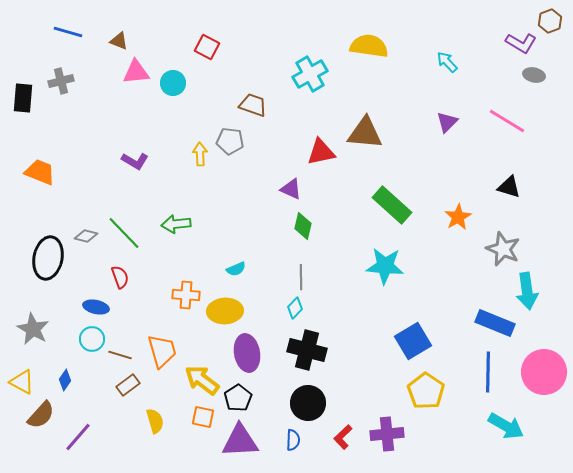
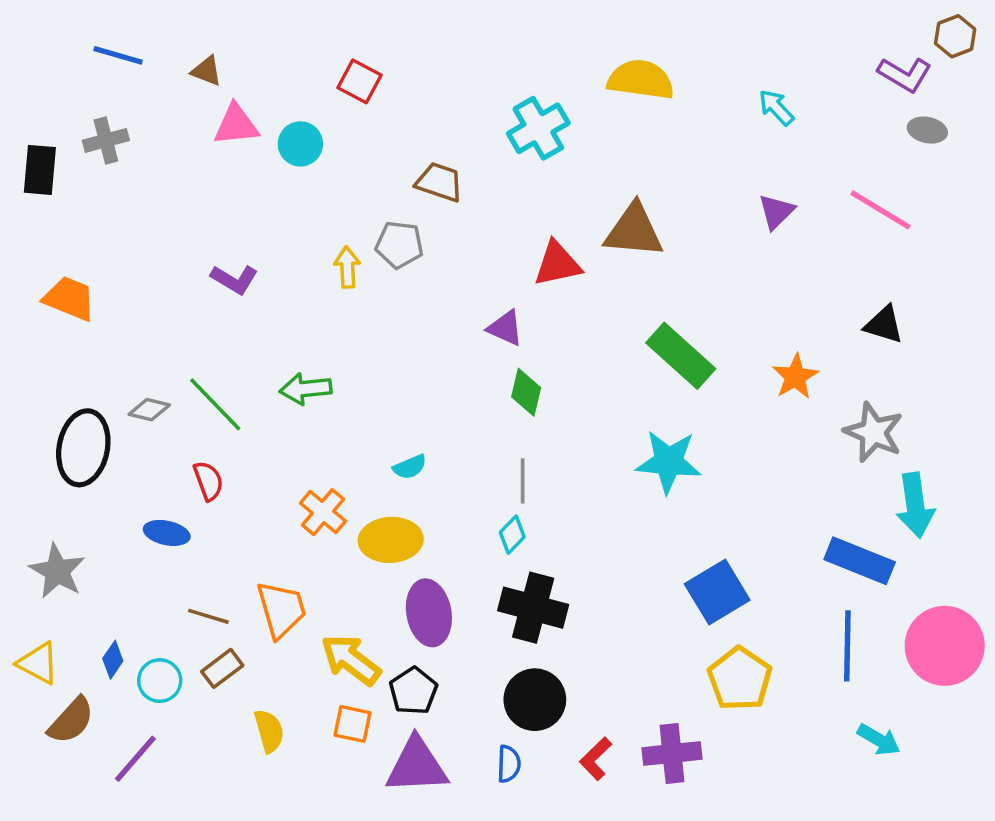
orange cross: (186, 295) -> (323, 512), turned 36
cyan circle: (92, 339) -> (160, 681), moved
cyan arrow: (506, 426) -> (879, 740), size x0.7

